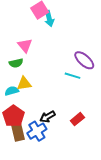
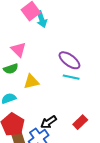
purple ellipse: (84, 60) -> (69, 60), moved
yellow triangle: (24, 83) -> (31, 82), moved

